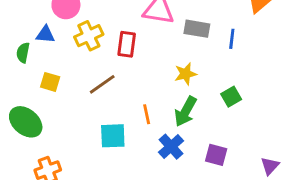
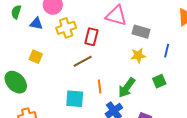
blue line: (232, 39) -> (167, 51), moved
green semicircle: (23, 53) -> (16, 12), moved
yellow star: (186, 74) -> (138, 55), moved
brown line: (102, 84) -> (83, 61), moved

